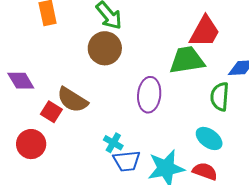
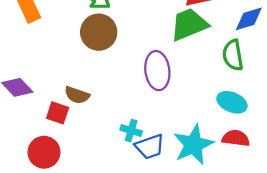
brown semicircle: (72, 100) -> (77, 95), size x0.7

